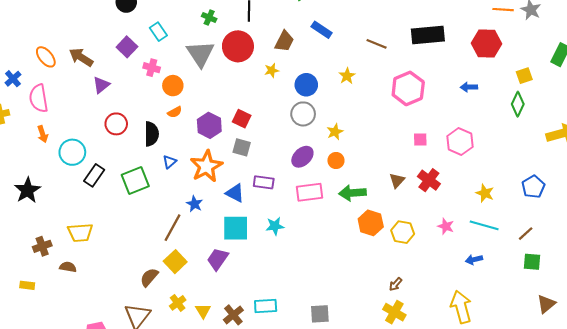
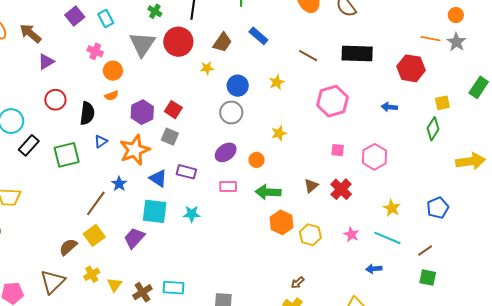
purple square: (127, 47) -> (75, 16), moved
yellow star: (335, 132) -> (279, 133), moved
pink rectangle: (310, 192) -> (228, 186), size x0.7

